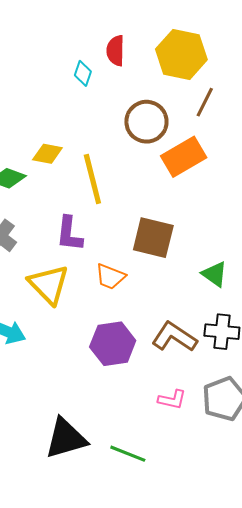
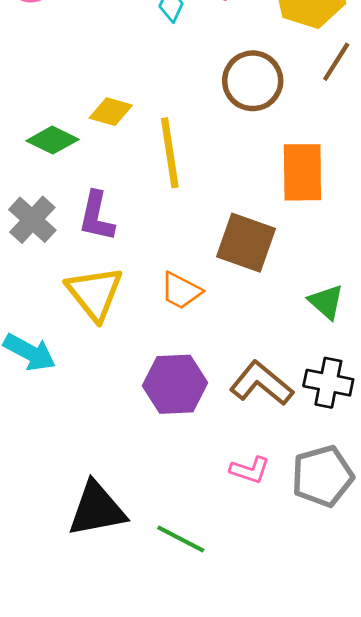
orange rectangle: (184, 157) -> (302, 172), moved, turned -66
purple L-shape: (69, 234) -> (97, 216), moved

